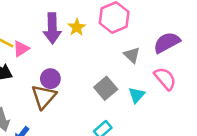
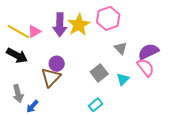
yellow star: (77, 27) -> (79, 25), size x1.6
purple semicircle: (167, 42) -> (148, 52), moved
pink triangle: (21, 49) -> (34, 31), moved

